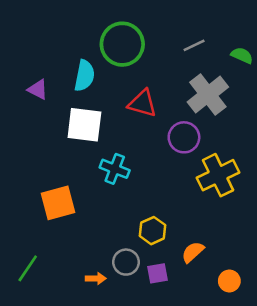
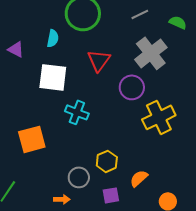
cyan semicircle: (84, 76) -> (53, 38), size x0.7
red triangle: (142, 103) -> (99, 60), turned 50
gray circle: (126, 262) -> (79, 177), moved

